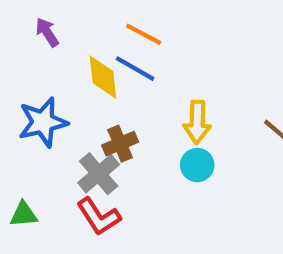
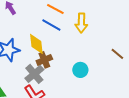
yellow diamond: (103, 77) -> (36, 44), moved
yellow arrow: (197, 122) -> (81, 23), moved

